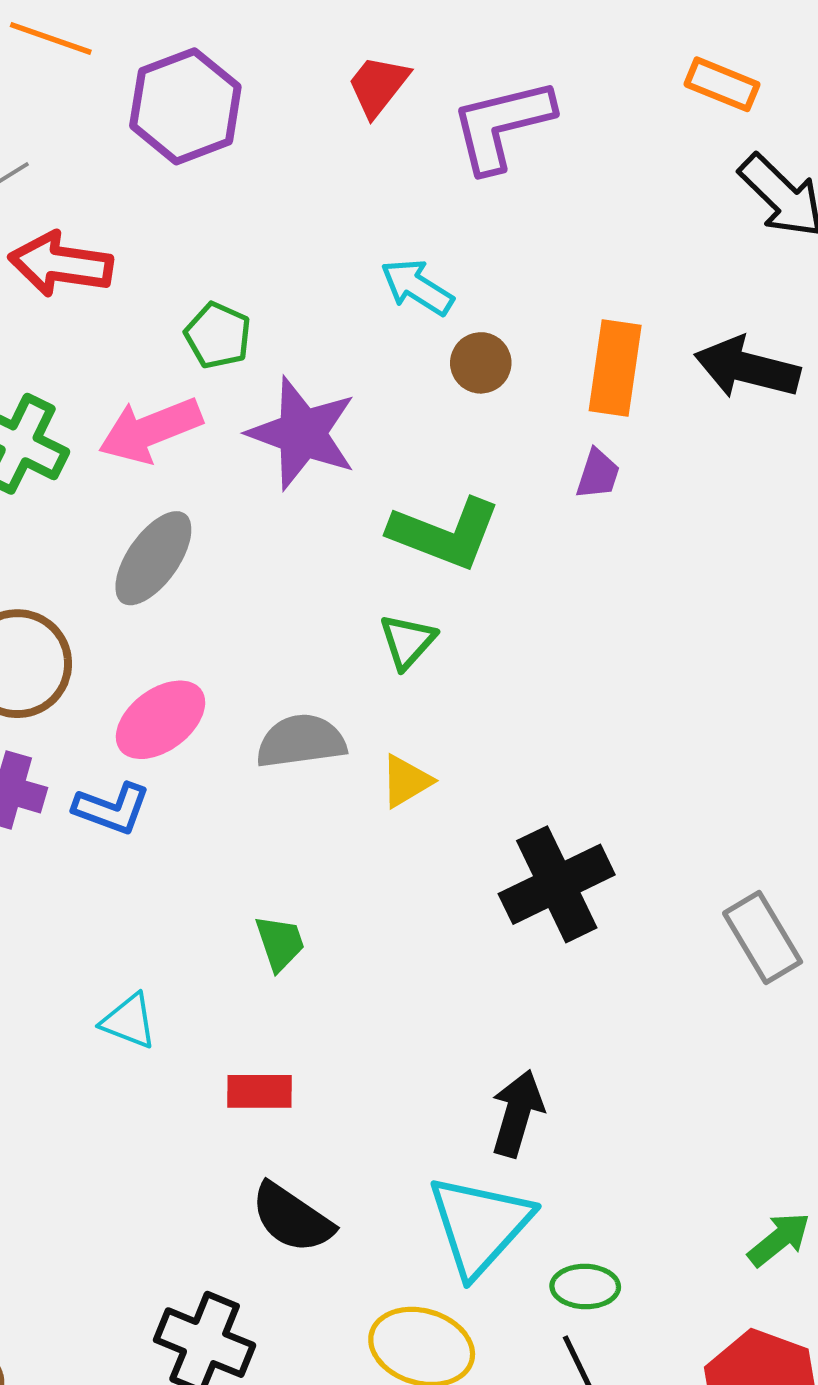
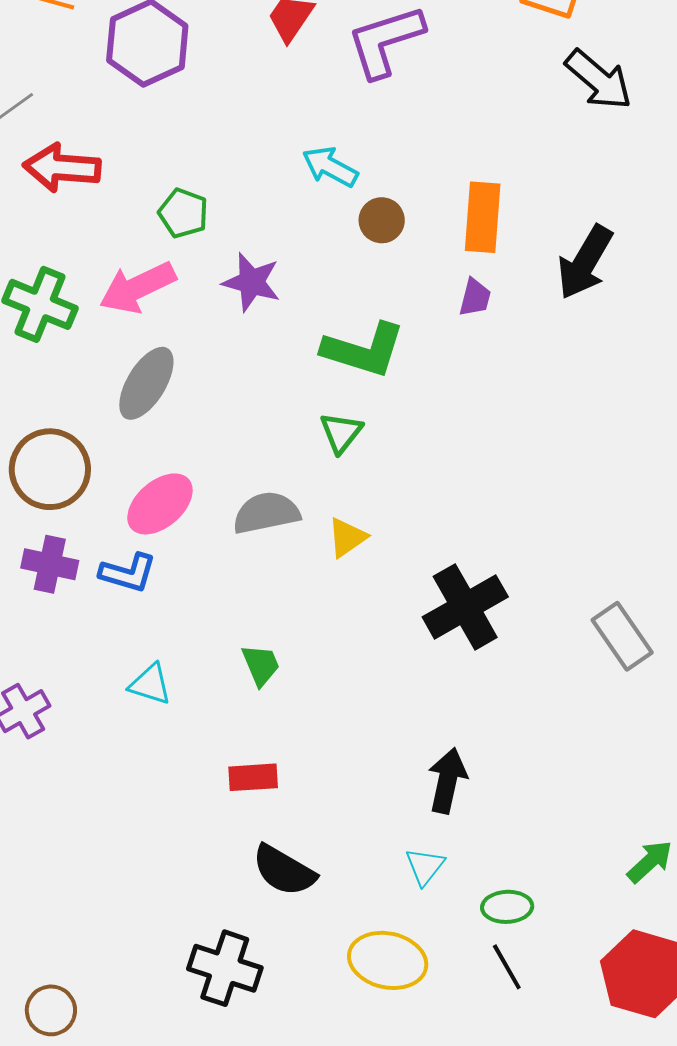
black arrow: (747, 368) -> (585, 262), moved, turned -70
purple star: (302, 433) -> (251, 282), size x0.7
cyan triangle: (129, 1021) -> (150, 684), moved
cyan triangle: (480, 1225) -> (425, 866), size x0.5

